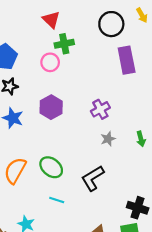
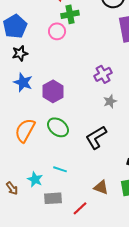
purple hexagon: (51, 107) -> (53, 91), moved
cyan line: (57, 200) -> (60, 169), moved

